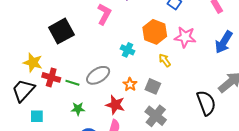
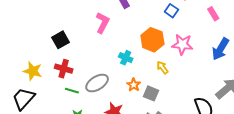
black square: (61, 31) -> (60, 40), size x0.7
red cross: (51, 77) -> (64, 69), moved
orange star: (130, 84) -> (134, 85), moved

